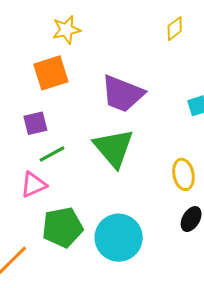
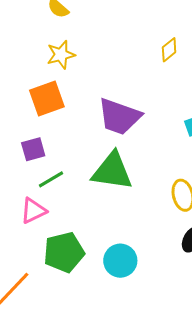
green triangle: (114, 148) -> (112, 171), turned -39
cyan circle: (119, 238) -> (120, 261), size x0.7

